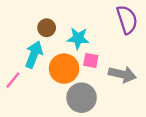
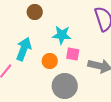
brown circle: (47, 28) -> (35, 12), moved
orange circle: (64, 69) -> (50, 61), size x0.6

